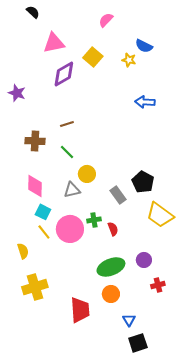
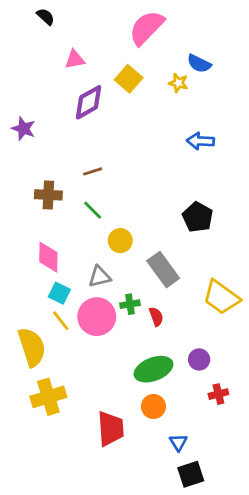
pink semicircle: (106, 20) -> (147, 28), size x1.8
pink triangle: (54, 43) -> (75, 59), size x0.7
black pentagon: (143, 182) -> (198, 217), moved
gray triangle: (72, 190) -> (100, 277), moved
gray rectangle: (118, 195) -> (163, 270), size x1.4
yellow semicircle: (23, 251) -> (32, 347), size x1.8

